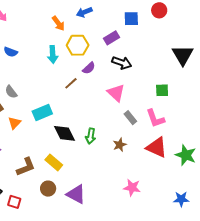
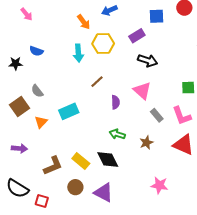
purple semicircle: (89, 68) -> (115, 102), moved, turned -48
black diamond: (64, 133) -> (108, 159), moved
green arrow: (91, 136) -> (117, 134), turned 98

